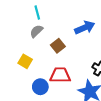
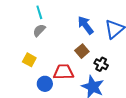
blue arrow: (85, 28) -> (86, 25), turned -102
brown square: (58, 46) -> (82, 51), moved

